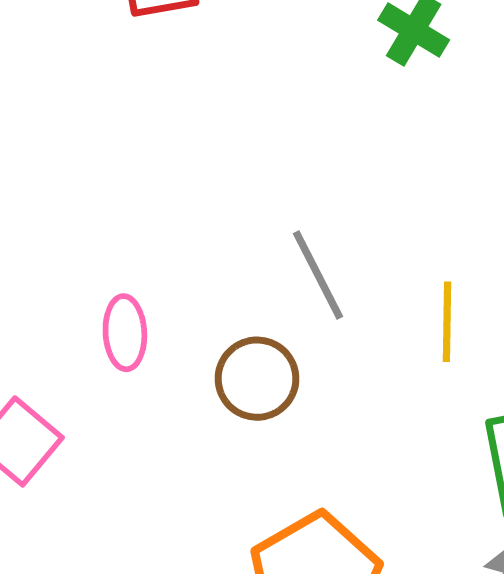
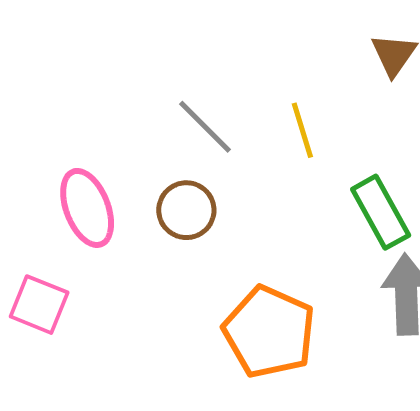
pink ellipse: (125, 333) -> (87, 208), size x1.5

